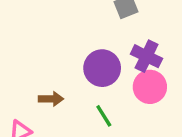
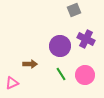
pink circle: (150, 87) -> (85, 75), moved

